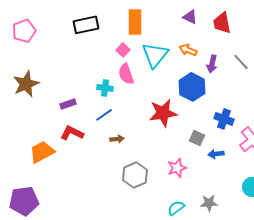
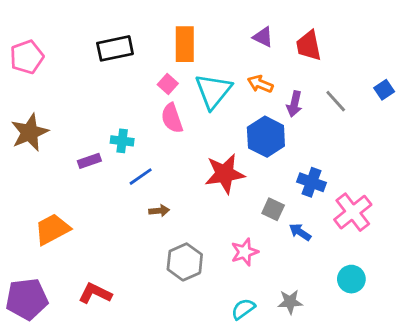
cyan cross: (105, 88) -> (122, 141), moved
red L-shape: (72, 133) -> (95, 293), moved
blue arrow: (216, 154) -> (300, 232), turned 42

